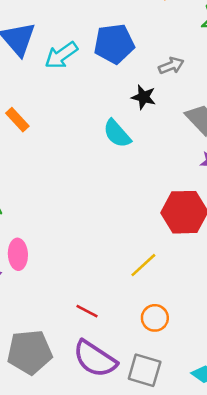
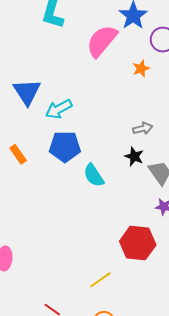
blue pentagon: (114, 44) -> (65, 147), moved
black star: (144, 97) -> (134, 156), moved

